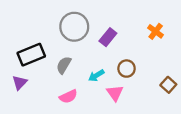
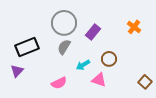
gray semicircle: (64, 65) -> (64, 47), moved
brown square: (168, 85) -> (145, 82), moved
pink triangle: (115, 93) -> (99, 80), turned -35

